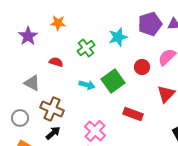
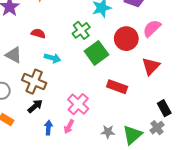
green cross: (86, 48) -> (81, 30), moved
red circle: (142, 67) -> (126, 39), size x1.5
cyan arrow: (87, 85) -> (53, 58), moved

